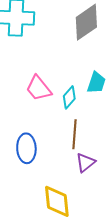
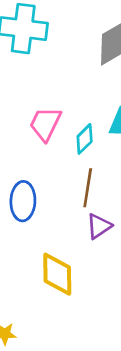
pink trapezoid: (39, 88) -> (45, 124), turned 60

